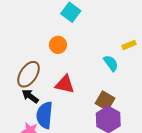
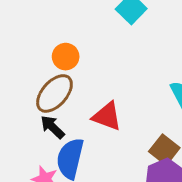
orange circle: (58, 45) -> (66, 57), moved

